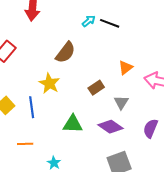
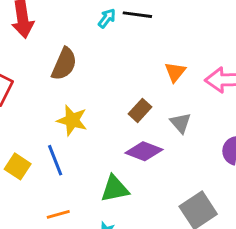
brown semicircle: (65, 52) -> (64, 64), moved
green triangle: (73, 124) -> (115, 189), moved
purple diamond: (111, 127) -> (144, 151), moved

